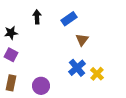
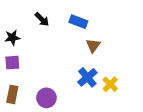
black arrow: (37, 17) -> (42, 19), turned 136
blue rectangle: (69, 19) -> (78, 22), turned 56
purple square: (11, 55) -> (12, 63), turned -32

